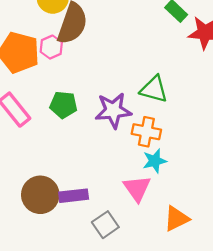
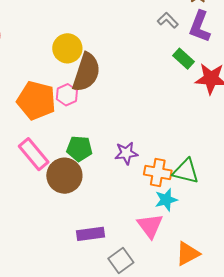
green triangle: (154, 89) -> (186, 171), moved
purple star: (113, 110) -> (126, 153), size x0.7
brown circle: (40, 195) -> (64, 176), moved

